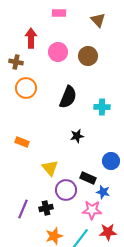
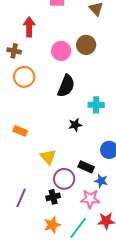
pink circle: (58, 52) -> (61, 51), moved
cyan cross: (102, 107) -> (96, 105), moved
black cross: (46, 208) -> (53, 197), moved

